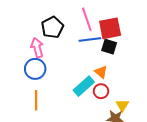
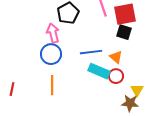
blue line: (90, 40) -> (91, 52), moved
cyan rectangle: (84, 86) -> (99, 71), turned 65

